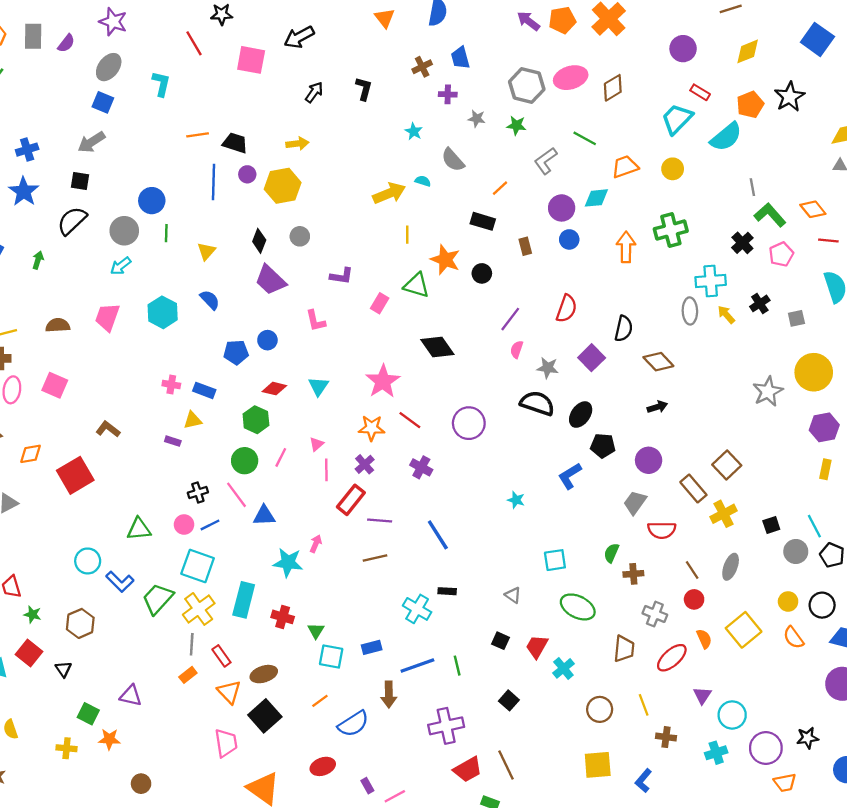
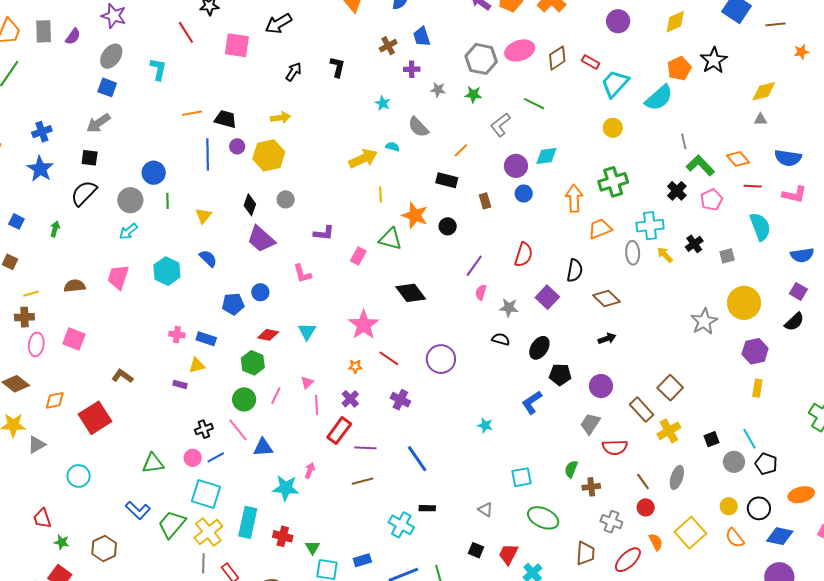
red rectangle: (700, 92) -> (591, 62), moved
orange trapezoid: (625, 167) -> (600, 229), moved
black semicircle: (537, 403) -> (501, 339), size x0.6
orange star: (372, 428) -> (355, 366), size x0.6
cyan circle: (88, 561) -> (79, 476), moved

